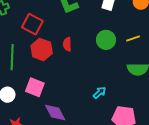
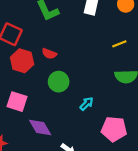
green circle: (106, 40) -> (59, 82), moved
red semicircle: (67, 44) -> (49, 54), turned -64

